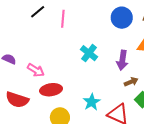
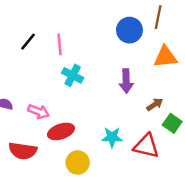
cyan cross: (89, 53) -> (73, 75), moved
purple arrow: (122, 60) -> (126, 81), moved
cyan star: (92, 102) -> (112, 137), turned -30

